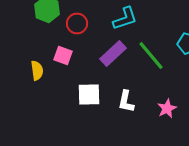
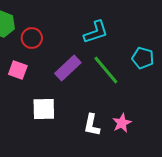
cyan L-shape: (125, 18) -> (96, 32), moved
white L-shape: (126, 101) -> (92, 125), moved

